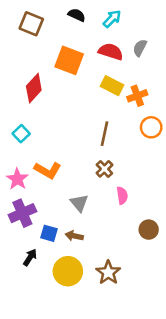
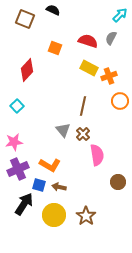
black semicircle: (77, 15) -> (53, 10), moved
cyan arrow: (112, 19) -> (120, 15), moved
orange square: (69, 60) -> (55, 48), size x0.6
orange L-shape: (48, 170) -> (50, 165), moved
pink star: (17, 179) -> (14, 142), turned 30
pink semicircle: (122, 195) -> (97, 155), size x1.5
gray triangle: (79, 203) -> (63, 130), moved
black arrow: (30, 257) -> (24, 204), size x1.6

